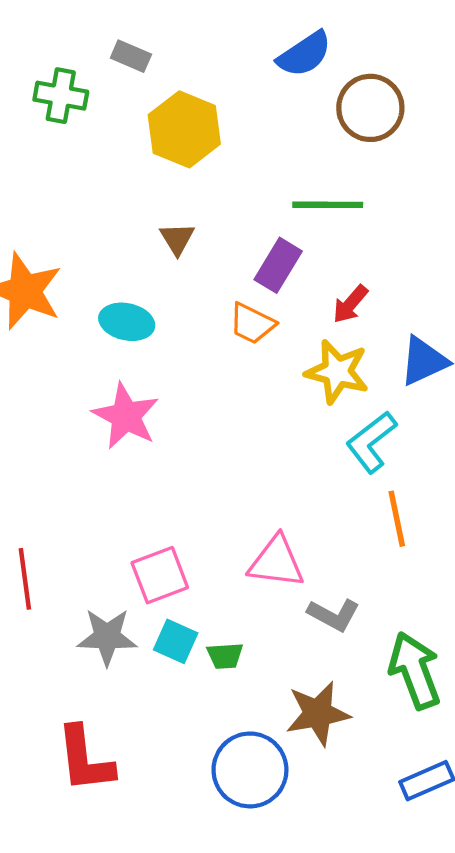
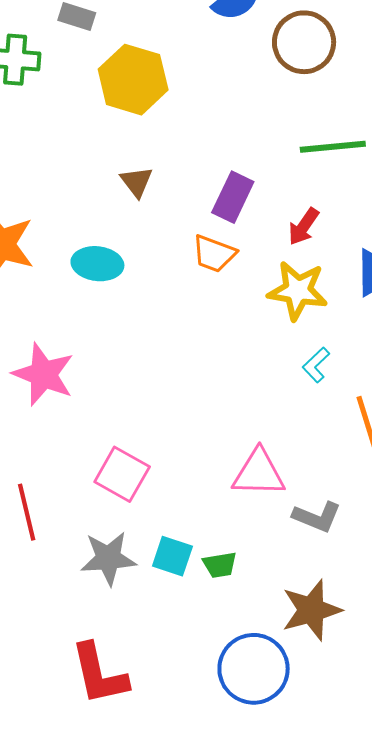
green line: (328, 205) -> (333, 147), moved
pink star: (126, 416) -> (43, 374), moved
cyan L-shape: (371, 442) -> (316, 365), moved, size x0.6
pink square: (160, 575) -> (122, 474), moved, turned -34

